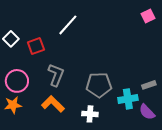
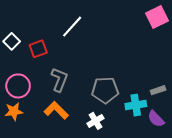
pink square: (148, 16) -> (157, 17), size x1.5
white cross: (90, 114) -> (95, 121), turned -35

